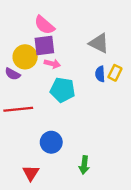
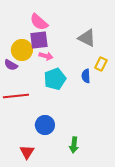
blue semicircle: (100, 74) -> (86, 76), moved
cyan pentagon: (63, 90) -> (55, 79), turned -30

